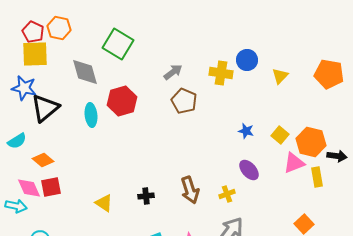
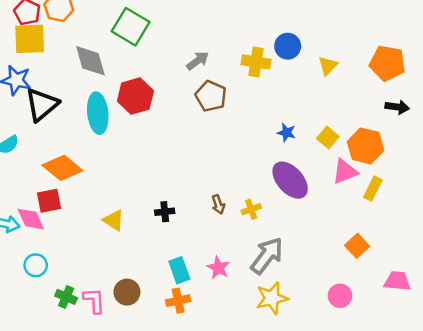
cyan ellipse: (91, 115) -> (98, 113), size x1.4
black arrow: (337, 156) -> (397, 107), moved
orange diamond: (43, 160) -> (62, 168), moved, size x1.5
purple ellipse: (249, 170) -> (290, 180), size x1.5
yellow rectangle: (317, 177) -> (373, 189), turned 36
pink diamond: (29, 188) -> (31, 219), moved
brown arrow: (190, 190) -> (218, 204), size x0.6
yellow cross: (227, 194) -> (251, 209), moved

